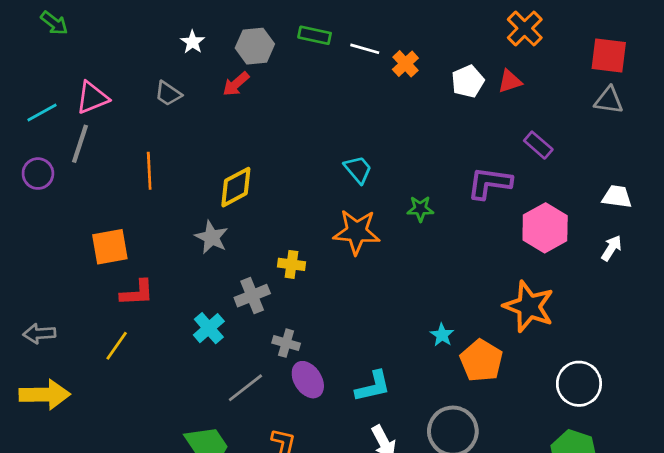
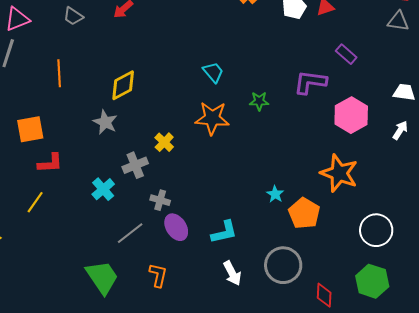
yellow cross: (292, 264) -> (164, 142), turned 36

